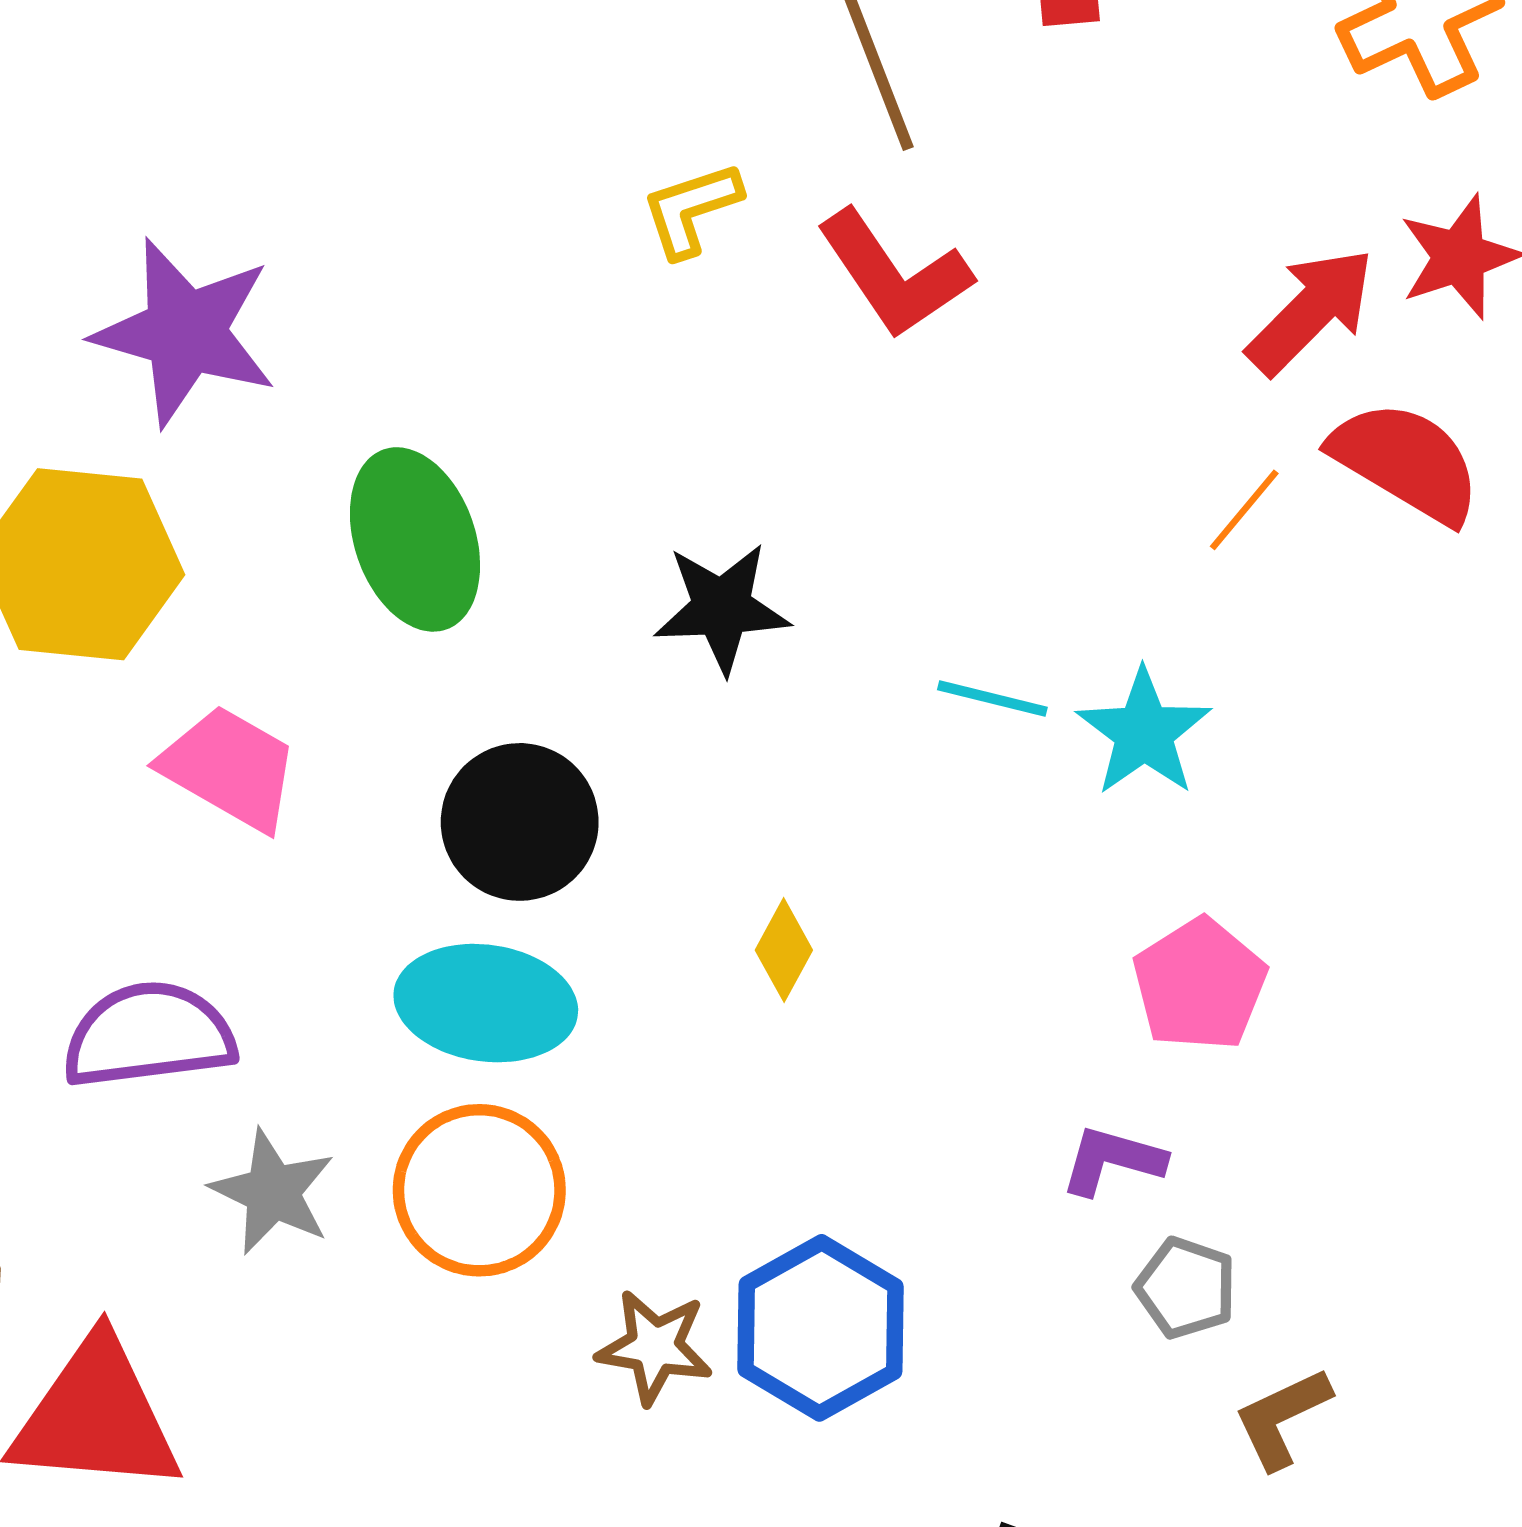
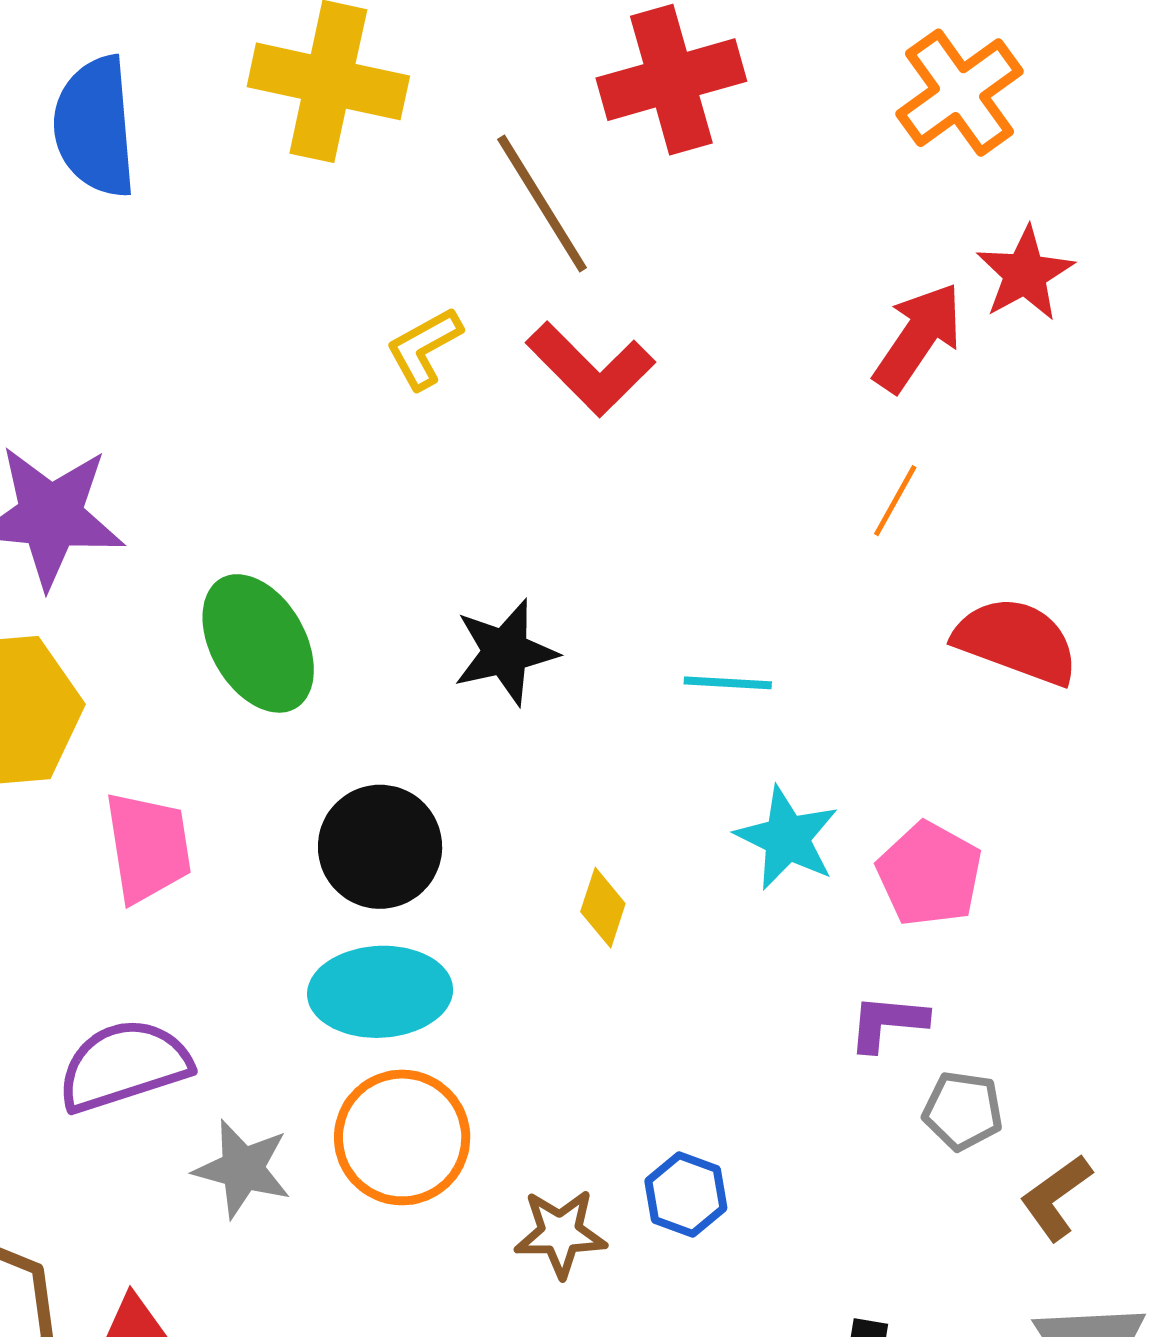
red semicircle: (1406, 462) -> (1016, 641), moved
cyan star: (1144, 732) -> (787, 838), moved
pink trapezoid: (230, 768) -> (148, 847), turned 62
blue hexagon: (820, 1328) -> (686, 1195), size x0.6

